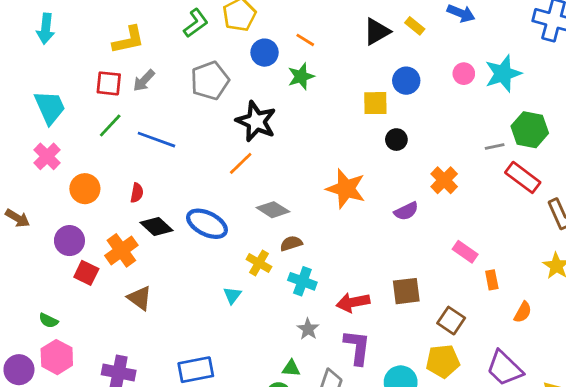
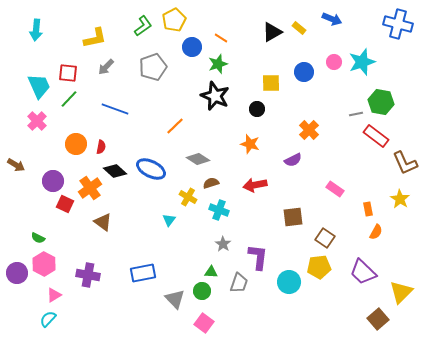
blue circle: (406, 81) -> (304, 72), moved
red square: (109, 83) -> (68, 73), moved
black star: (256, 121) -> (215, 96), moved
green line: (110, 126) -> (69, 99), moved
black circle: (396, 140) -> (257, 109), moved
orange cross: (444, 180) -> (309, 130), moved
orange circle: (85, 189) -> (76, 144), moved
orange star: (346, 189) -> (250, 144), size x0.7
orange rectangle: (492, 280) -> (368, 209), moved
red arrow: (353, 302) -> (255, 185), moved

